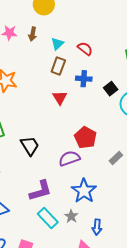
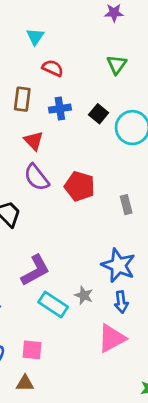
cyan triangle: (57, 44) -> (35, 37), moved
purple semicircle: (69, 158) -> (36, 177), moved, turned -95
gray rectangle: (116, 158) -> (126, 205), turned -48
blue star: (84, 191) -> (118, 265), moved

